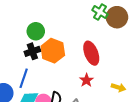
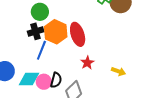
red ellipse: (91, 53) -> (78, 34), moved
blue line: (24, 78) -> (41, 50), moved

